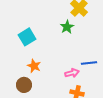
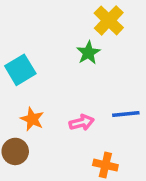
pink arrow: (72, 73) -> (82, 123), moved

